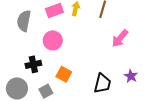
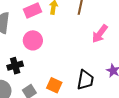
orange square: (64, 74) -> (54, 85), moved

